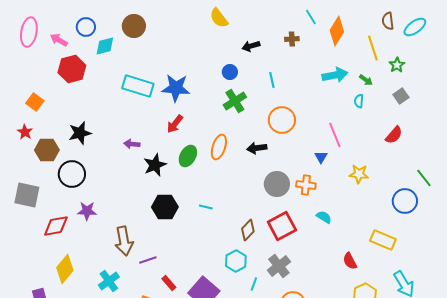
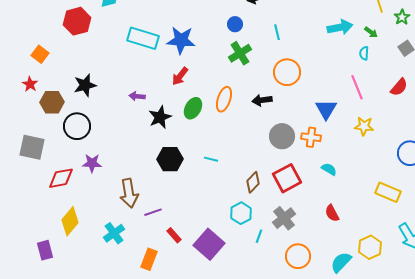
pink line: (335, 135) -> (357, 87), moved
blue triangle: (321, 157) -> (326, 109), size x1.6
red semicircle: (350, 261) -> (332, 213), moved

